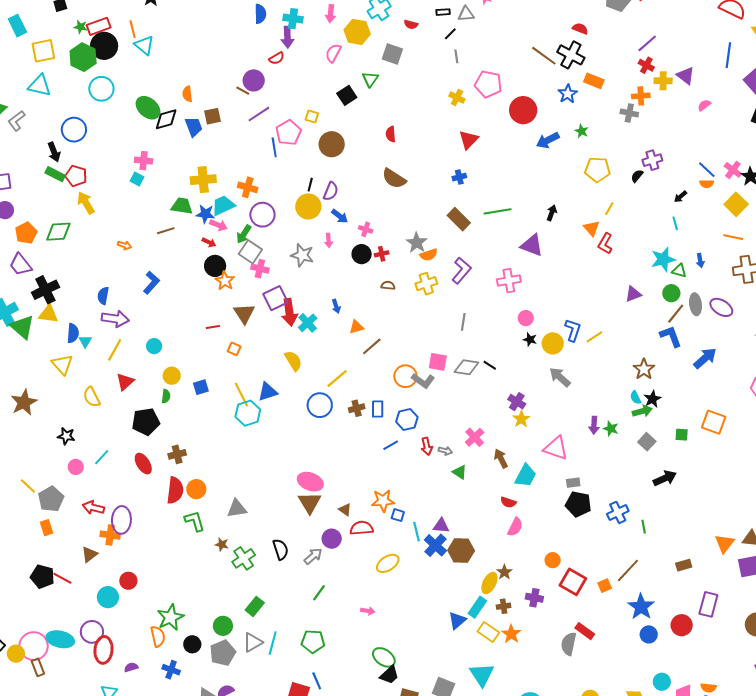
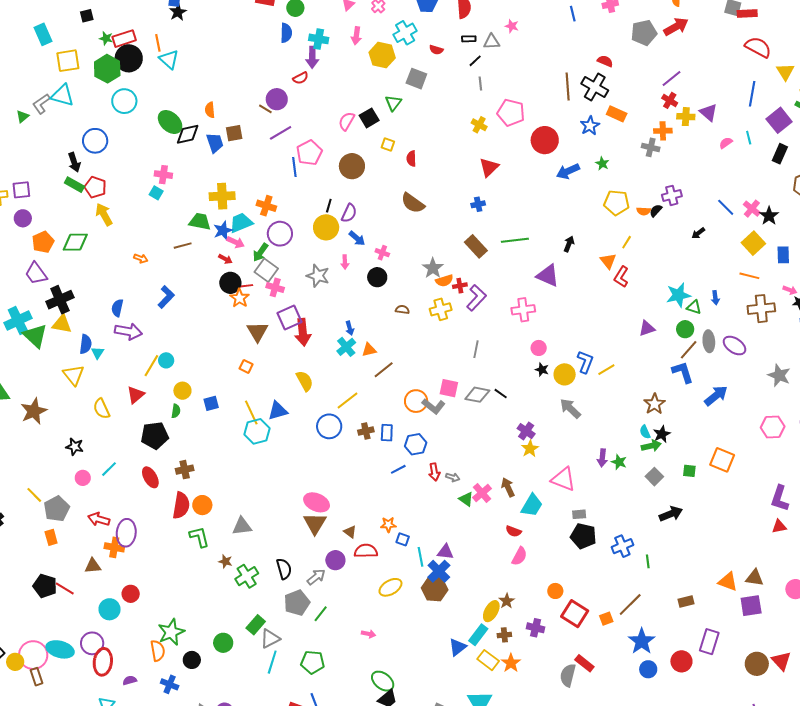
pink semicircle: (333, 53) -> (347, 121), moved
brown line: (544, 56) -> (568, 87), turned 48
yellow square: (312, 116) -> (388, 144), moved
gray L-shape: (16, 121) -> (41, 104), moved
orange semicircle: (707, 184) -> (644, 211), moved
blue star: (205, 214) -> (223, 230), turned -30
cyan line: (675, 223) -> (749, 138), moved
red cross: (382, 254) -> (460, 286), moved
cyan cross: (308, 323) -> (346, 347), moved
red line: (213, 327) -> (246, 286), moved
yellow line: (115, 350) -> (151, 366), moved
pink cross: (475, 437) -> (482, 493), moved
orange star: (383, 501) -> (388, 525), size x0.7
orange triangle: (725, 544) -> (728, 582), turned -50
brown hexagon: (461, 550) -> (435, 589), moved
brown triangle: (89, 554) -> (93, 566), turned 30
gray triangle: (253, 642) -> (270, 639), moved
gray pentagon: (223, 653) -> (297, 603), moved

